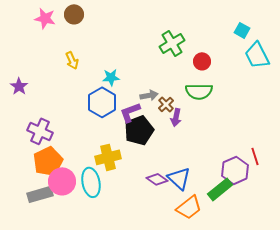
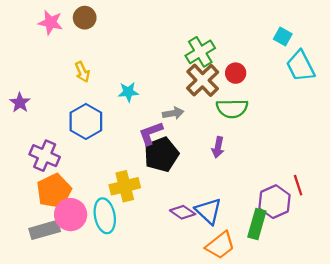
blue hexagon: (102, 102) -> (86, 121), moved
brown cross: (166, 104) -> (203, 80), moved, size x1.8
purple arrow: (176, 117) -> (218, 147), moved
green rectangle: (220, 189) -> (257, 224), turned -35

